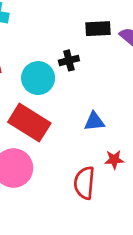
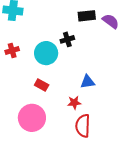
red rectangle: (29, 123) -> (42, 85), size x0.5
red star: (114, 160) -> (74, 103), moved

